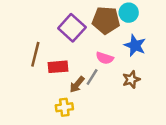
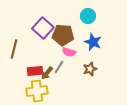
brown pentagon: (106, 20) -> (63, 35), moved
red rectangle: (58, 67) -> (35, 71), moved
yellow cross: (64, 107) -> (37, 91), size x1.5

